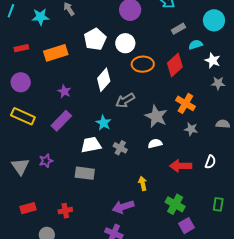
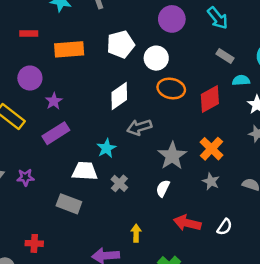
gray rectangle: (178, 29) -> (225, 56), turned 48
purple circle: (21, 82) -> (30, 78), moved
purple star: (64, 91) -> (54, 101), moved
white semicircle: (155, 143) -> (163, 188), turned -64

